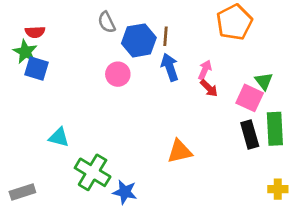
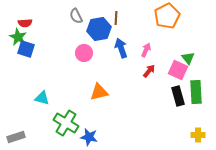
brown line: (166, 36) -> (116, 18), moved
red arrow: (209, 88) -> (149, 71), moved, turned -96
orange triangle: (180, 151) -> (99, 92), moved

